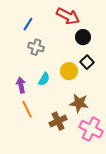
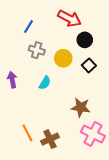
yellow circle: (69, 71) -> (63, 58), moved
purple arrow: (21, 85) -> (12, 80), moved
orange line: (27, 109) -> (27, 133), moved
brown cross: (58, 121) -> (50, 139), moved

